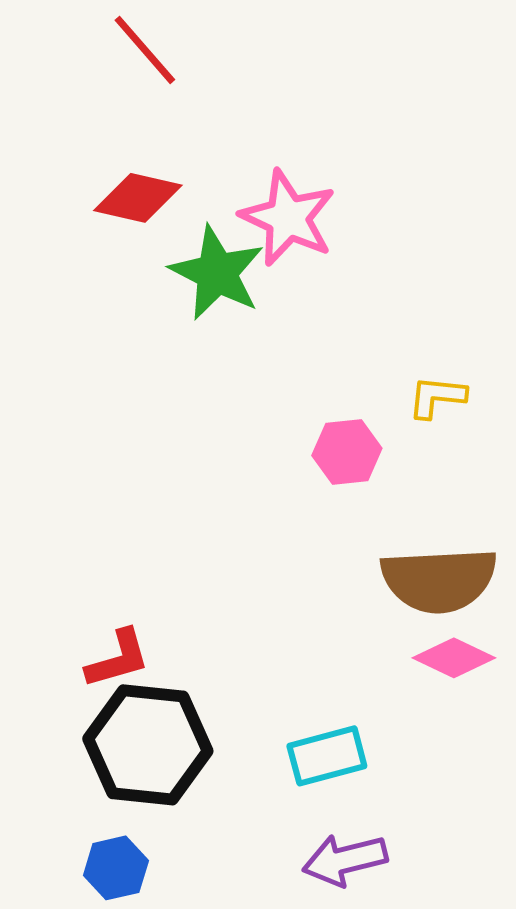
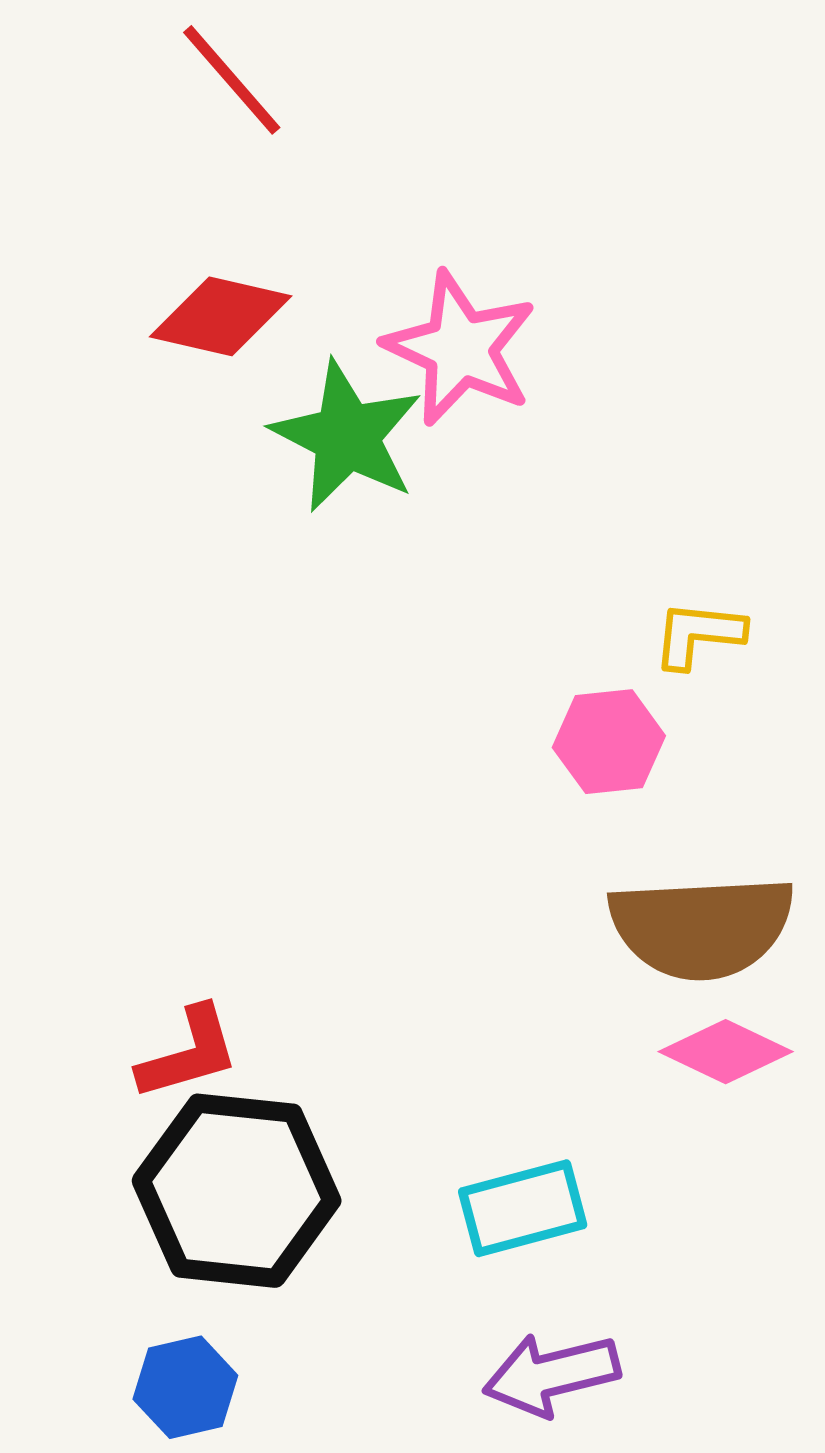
pink hexagon: (347, 452) -> (609, 742), moved

